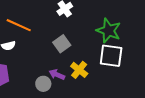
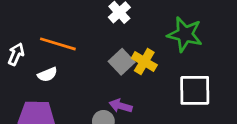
white square: (111, 56) -> (195, 90), moved
yellow cross: (79, 70) -> (144, 62), moved

